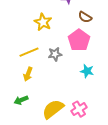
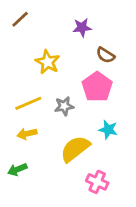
yellow arrow: (28, 74) -> (27, 134), turned 56
yellow semicircle: (53, 109) -> (75, 149), moved
pink cross: (79, 109) -> (97, 182), turned -35

